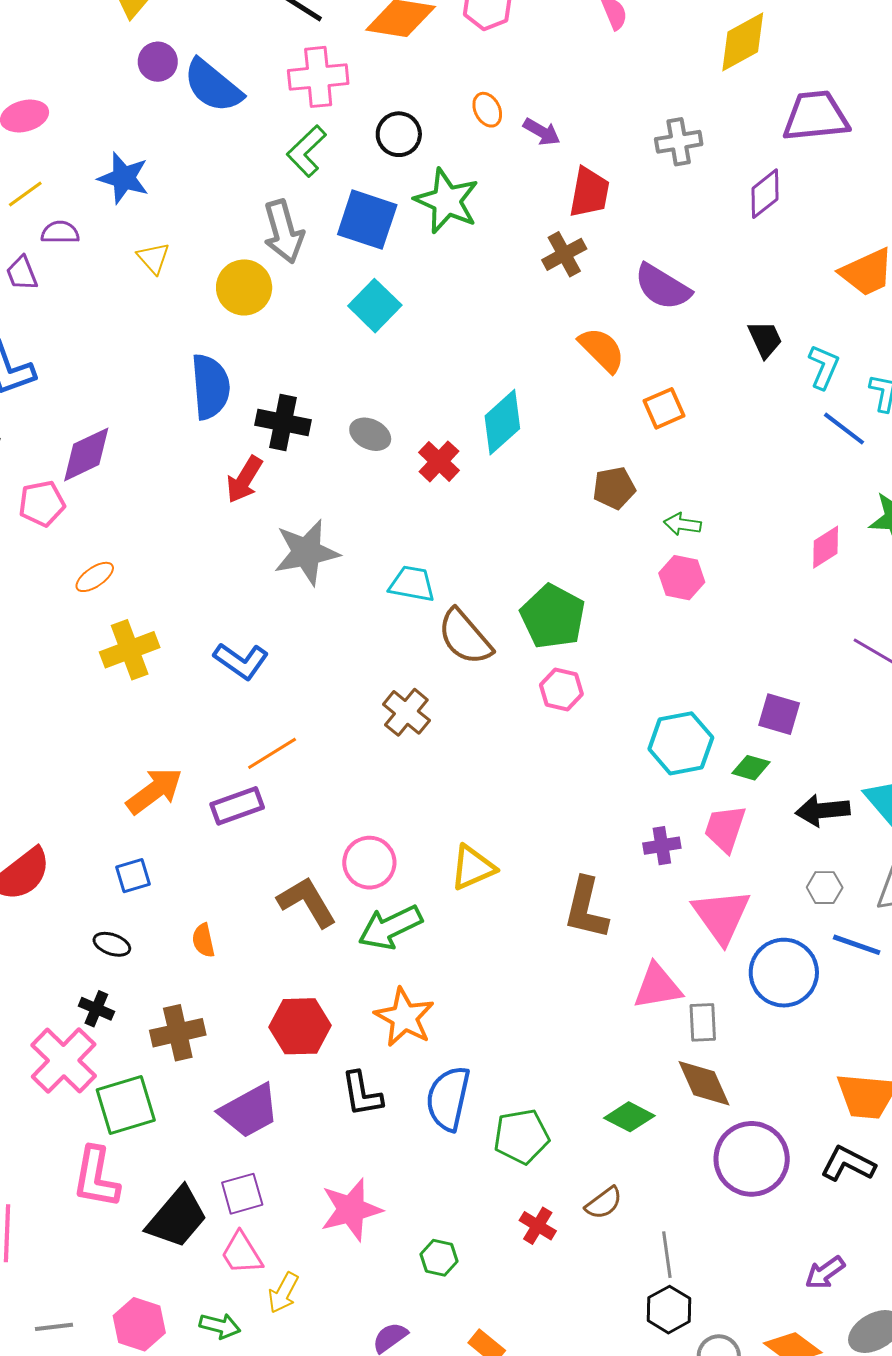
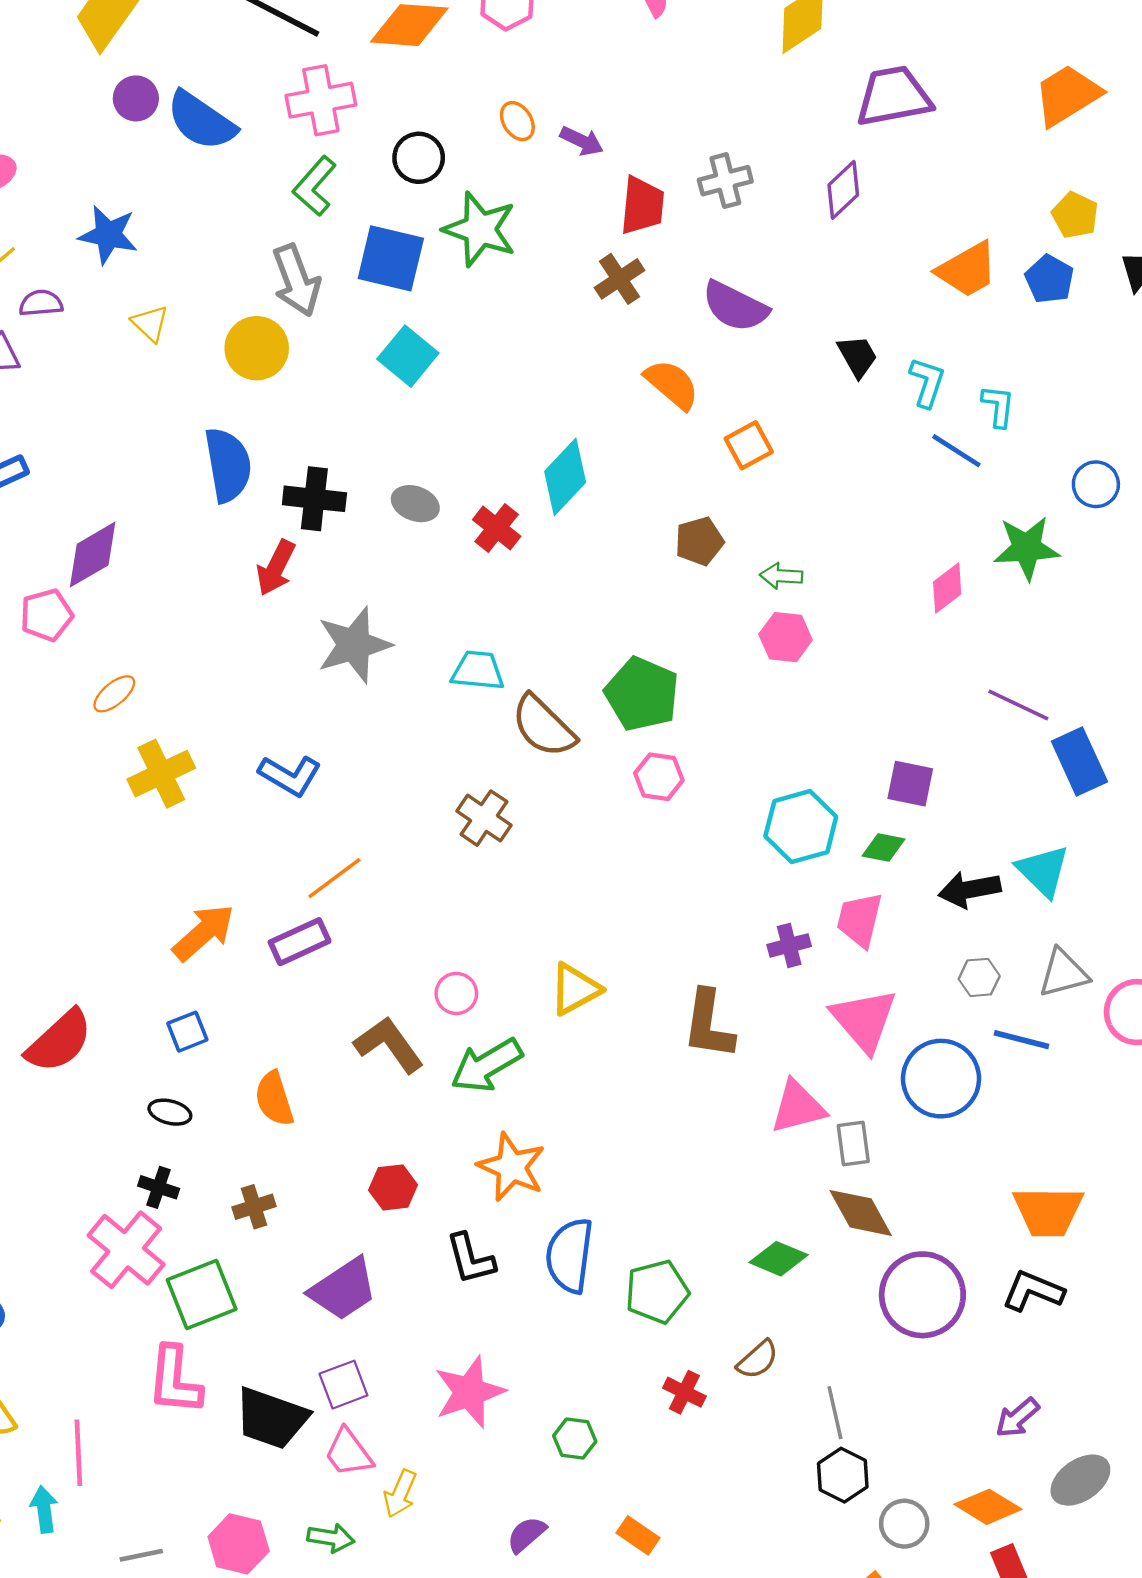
gray cross: (679, 142) -> (725, 181), moved
pink circle: (369, 863) -> (456, 993), size x0.7
orange semicircle: (203, 940) -> (274, 1099), size x1.4
red hexagon: (300, 1026) -> (393, 1187), size x0.7
brown cross: (178, 1033) -> (254, 1207), size x0.7
black trapezoid: (177, 1218) -> (271, 1418), turned 74

